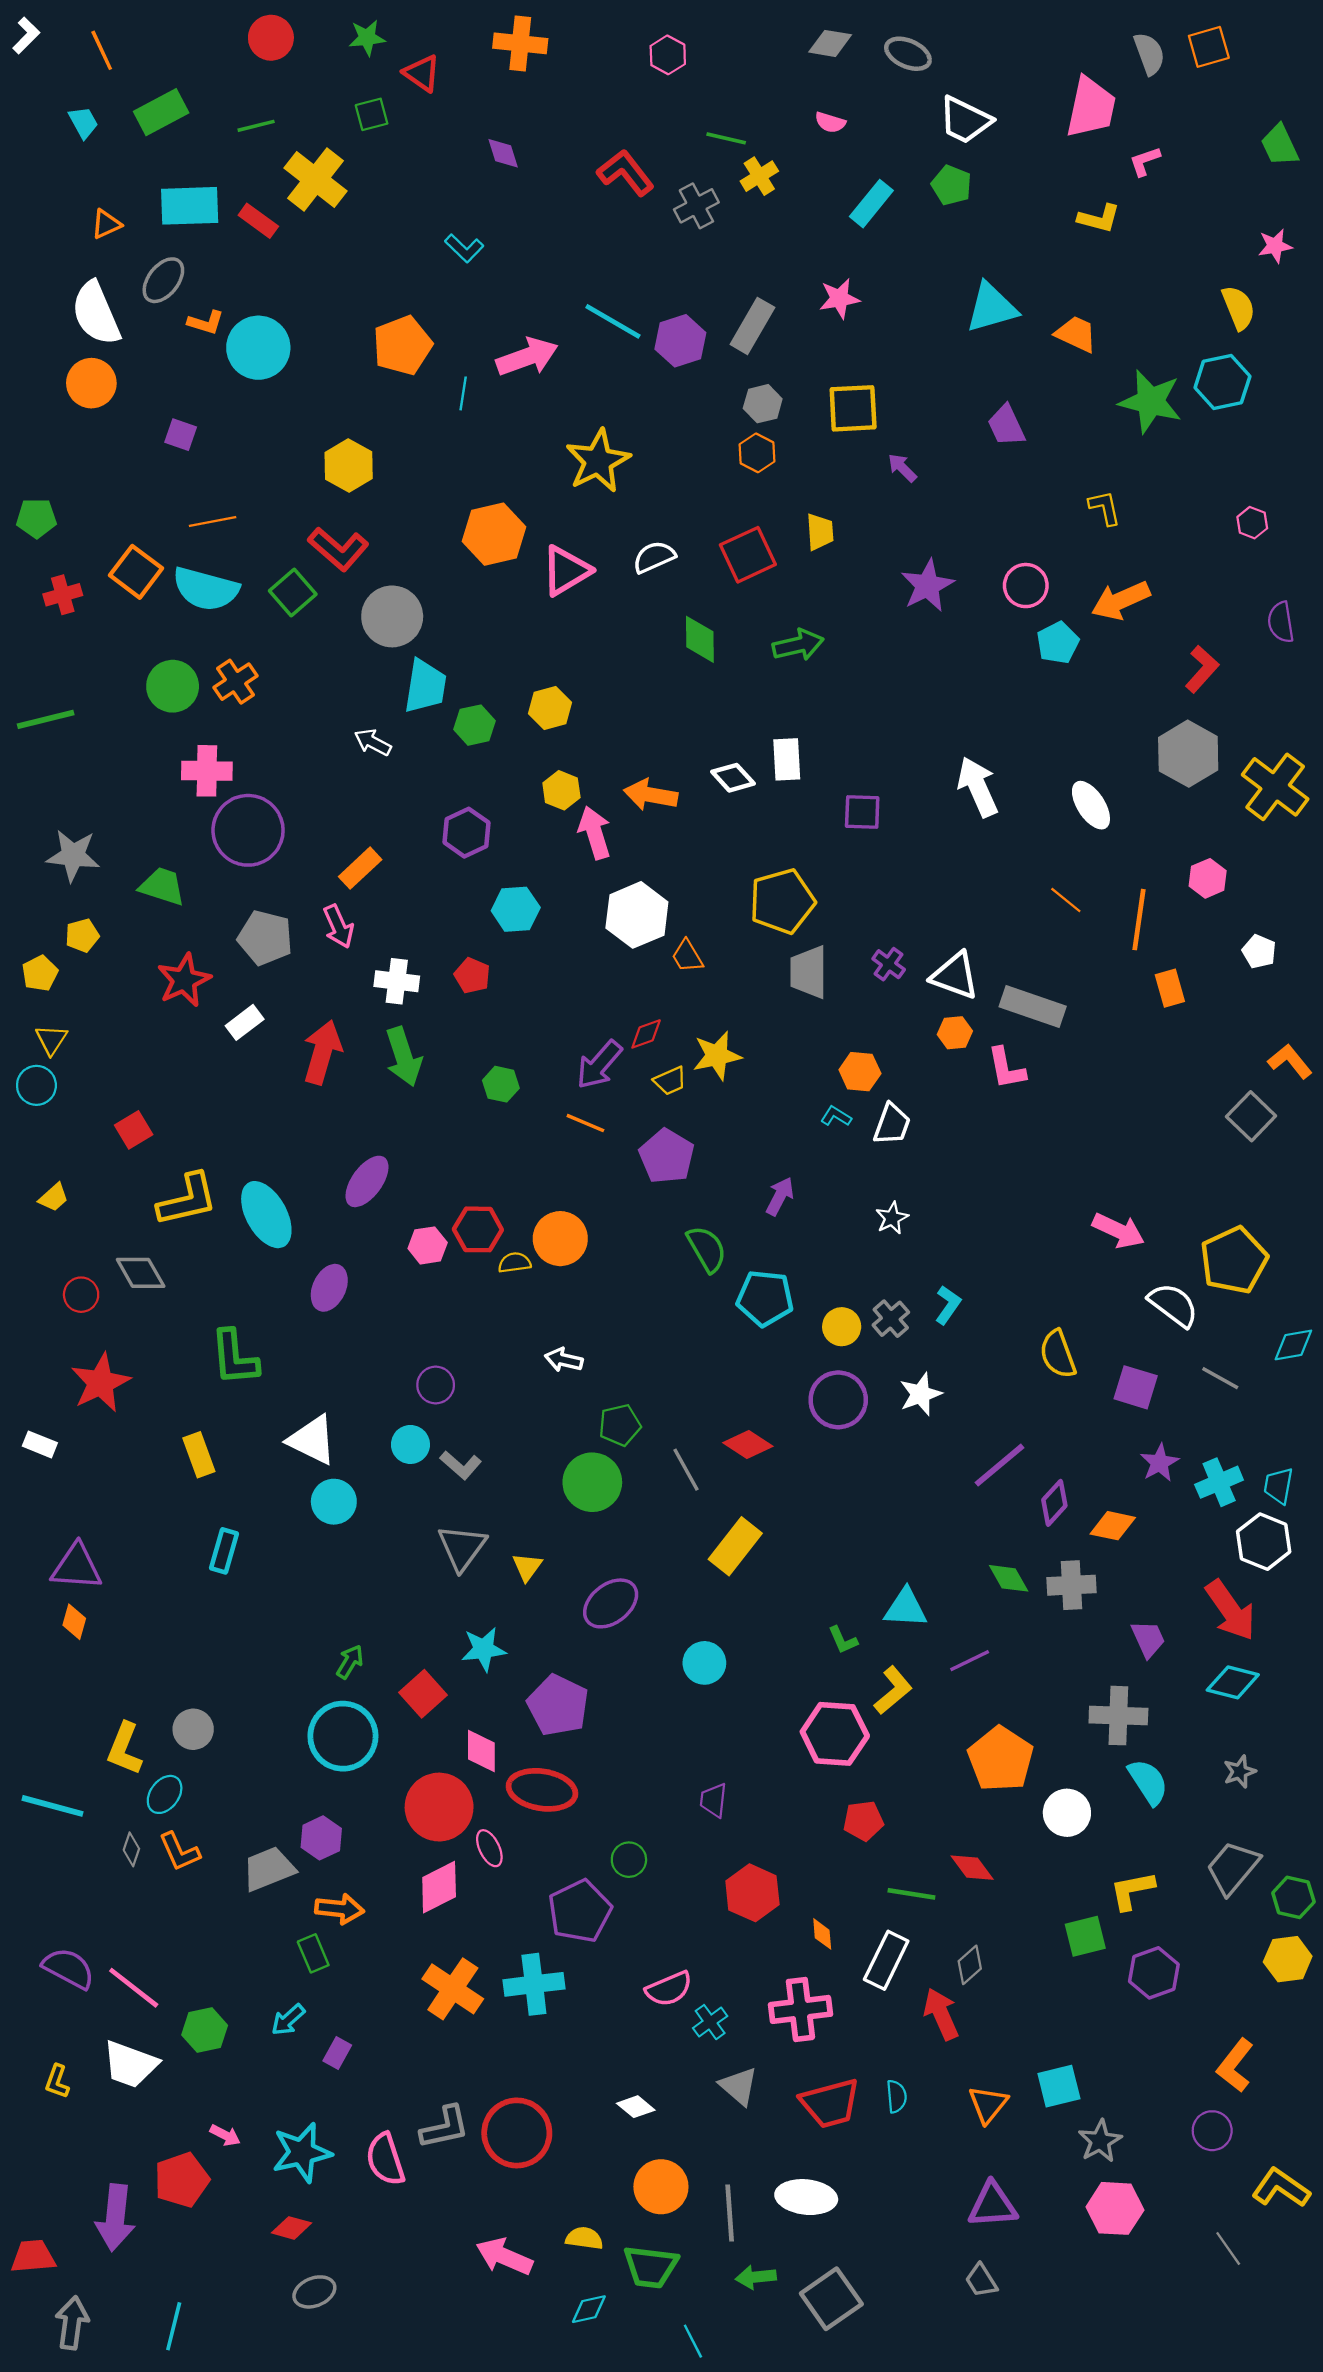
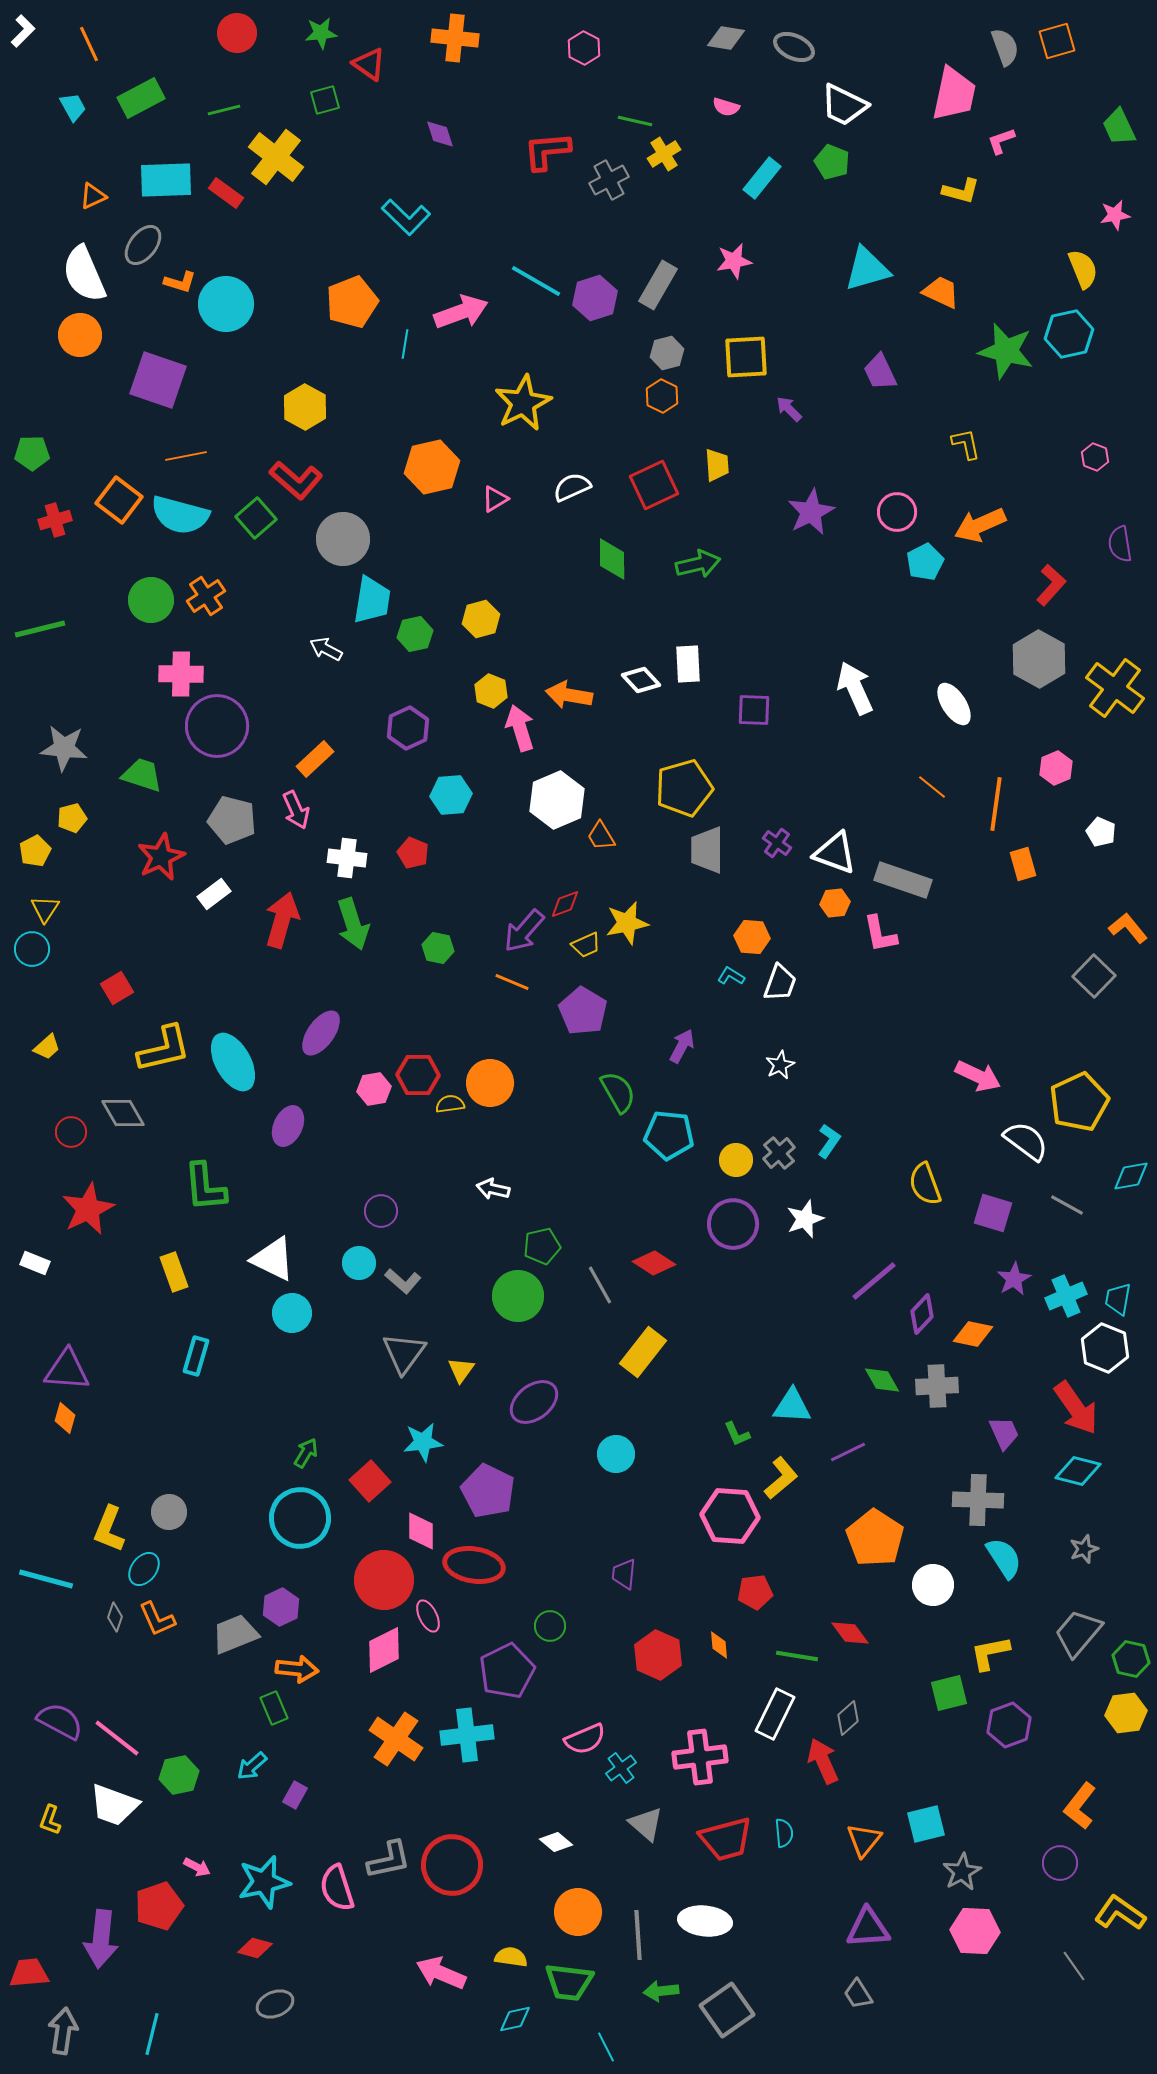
red L-shape: (625, 173) -> (547, 151), turned -57
cyan L-shape: (464, 248) -> (406, 217), size x1.4
purple square: (181, 435) -> (158, 380), size x2.0
pink triangle: (566, 571) -> (495, 499), size x0.6
orange diamond: (822, 1934) -> (719, 1645), moved

